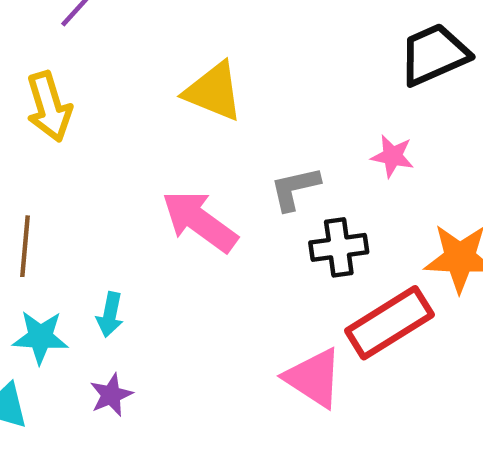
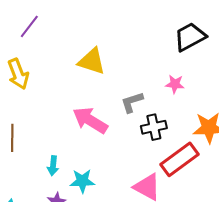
cyan star: (40, 337) -> (82, 181), moved

